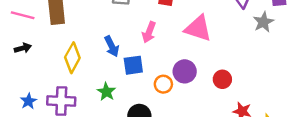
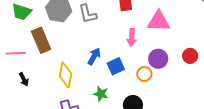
pink arrow: (149, 32) -> (132, 38), moved
blue arrow: (112, 46) -> (94, 56), turned -108
black arrow: (23, 48) -> (24, 79), turned 96

